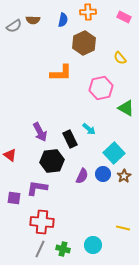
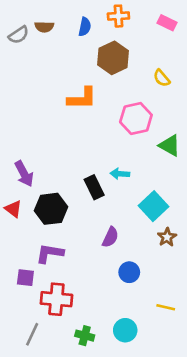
cyan arrow: (89, 129) -> (120, 174), turned 144
purple arrow: (40, 132) -> (24, 174), moved
black hexagon: (52, 161) -> (51, 209), moved
blue circle: (103, 174) -> (129, 272), moved
purple square: (14, 198) -> (25, 278), moved
gray line: (40, 249) -> (32, 334), moved

